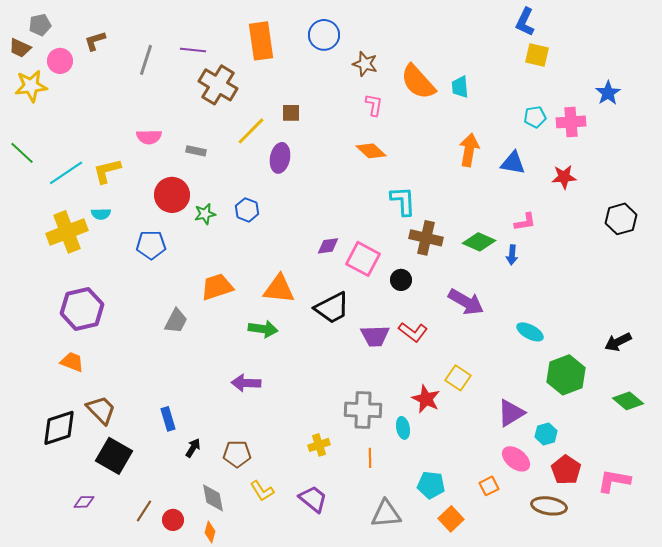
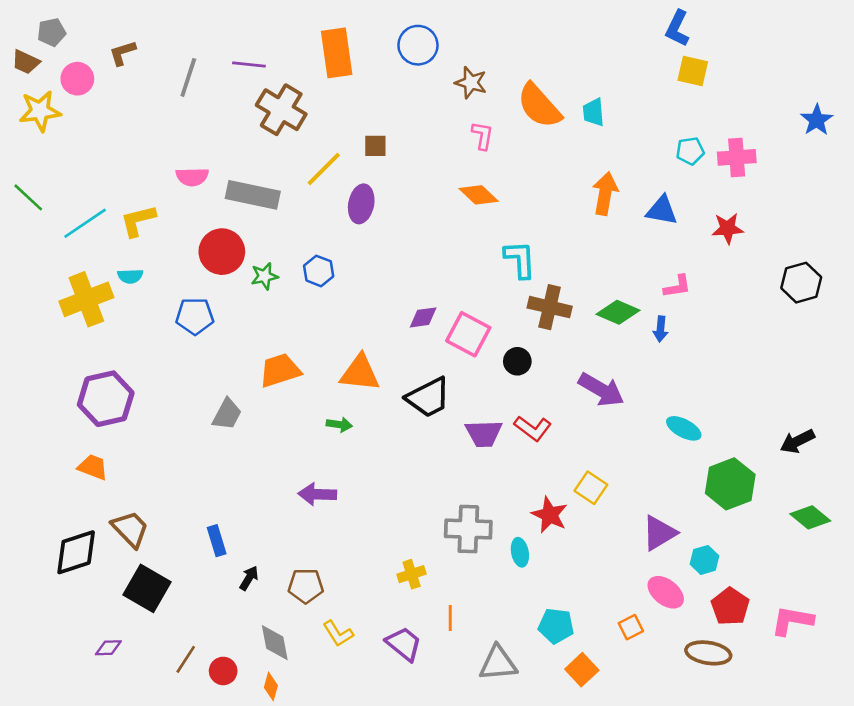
blue star: (608, 93) -> (817, 120), moved
gray rectangle: (196, 151) -> (253, 195), size x2.0
green arrow: (263, 329) -> (339, 425), size x0.7
orange line: (370, 458) -> (450, 618), moved

